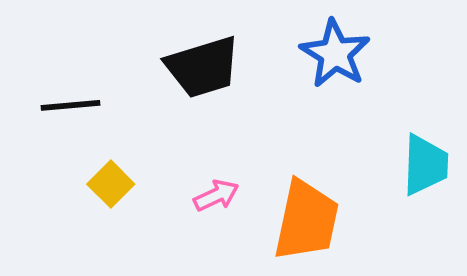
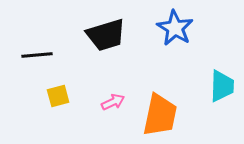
yellow square: (111, 184) -> (58, 96), turned 30

